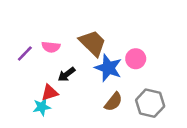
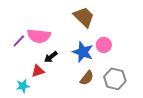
brown trapezoid: (93, 43) -> (84, 17), moved
pink semicircle: (51, 47) -> (39, 36), size x1.6
cyan star: (42, 107) -> (23, 86), moved

